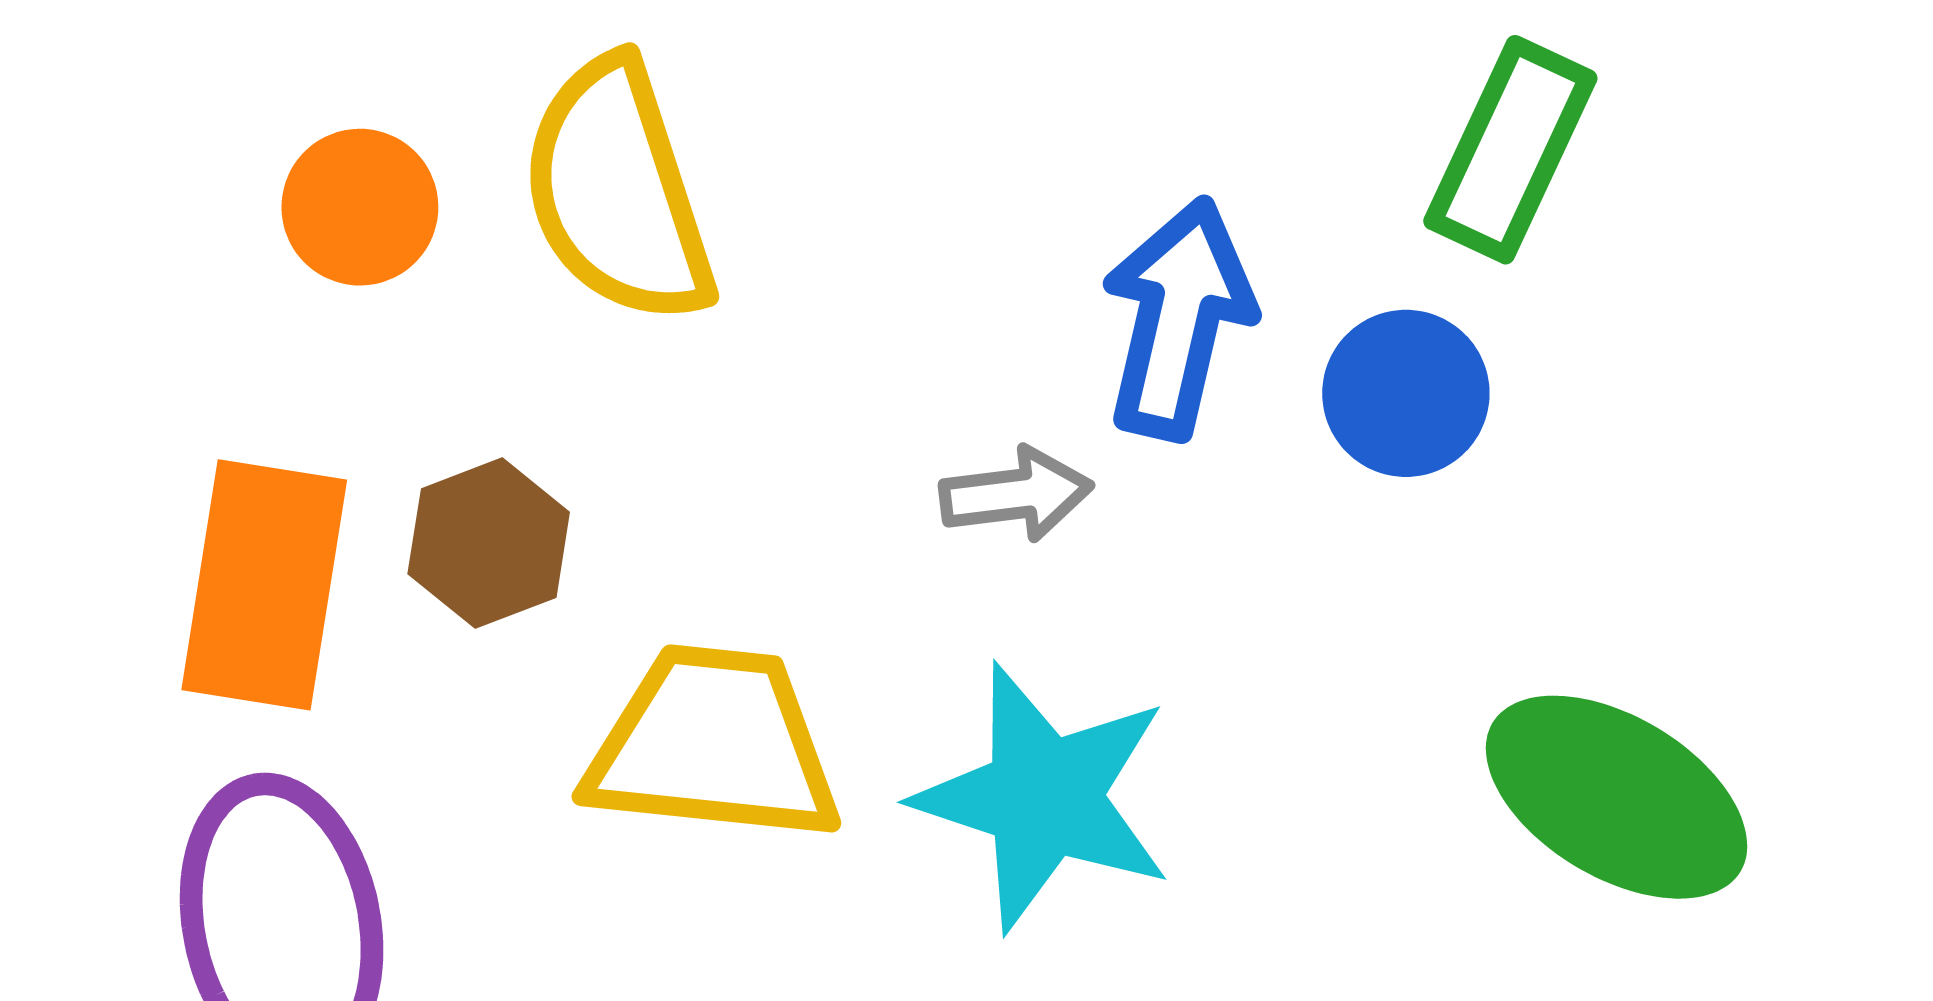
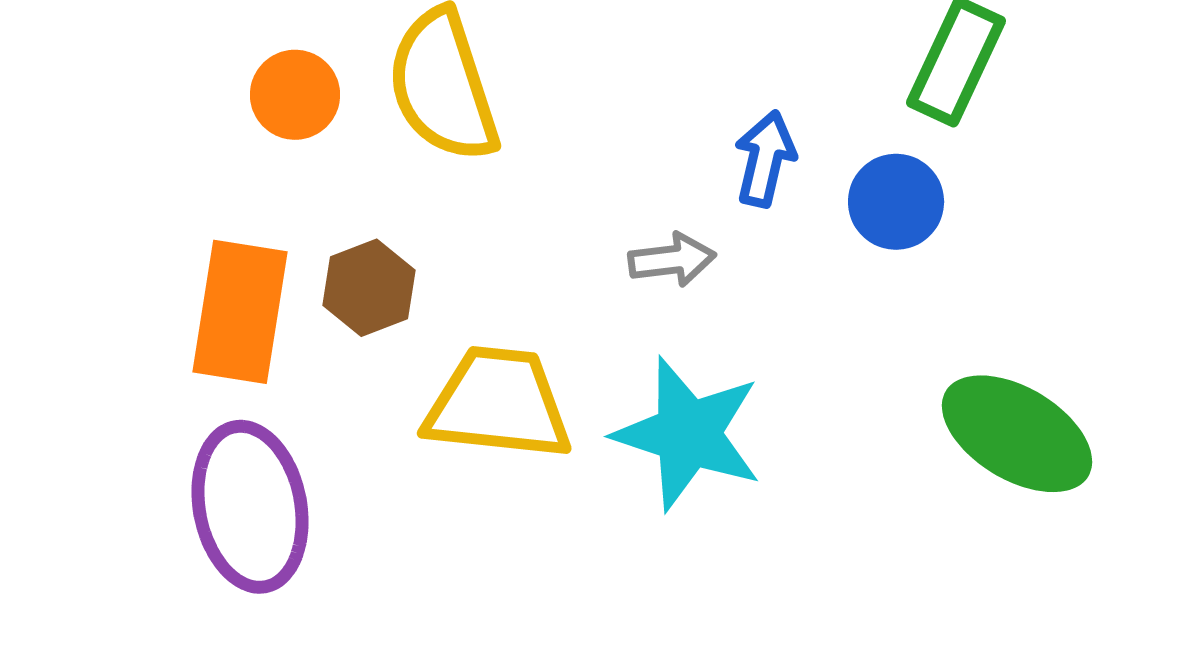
blue arrow: (1178, 319) -> (765, 159), size x0.7

